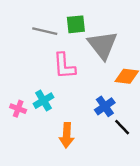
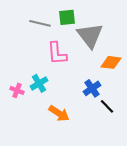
orange arrow: (67, 135) -> (59, 113), turned -60

